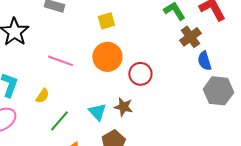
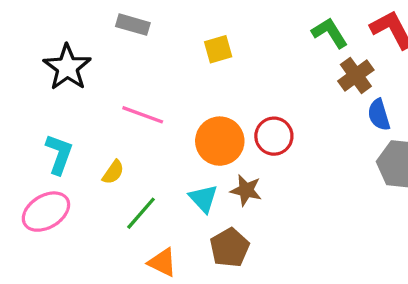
orange circle: (107, 57) -> (220, 141), moved

